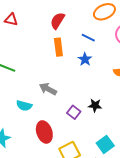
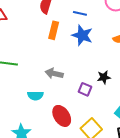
orange rectangle: (58, 47) -> (54, 30), turned 36
blue star: (85, 59) -> (82, 35), size x1.5

